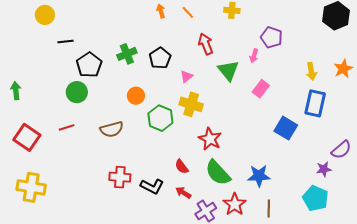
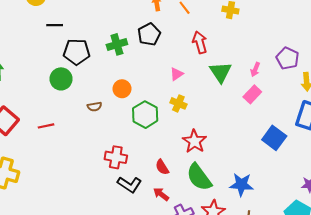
purple pentagon: (272, 37) -> (287, 58), moved
pink arrow: (254, 56) -> (255, 69), moved
black pentagon: (160, 58) -> (149, 34), moved
black pentagon: (89, 65) -> (77, 52), turned 30
yellow cross: (191, 104) -> (178, 103), size x0.7
red line: (67, 127) -> (46, 126), moved
brown semicircle: (112, 129) -> (95, 107), moved, size x0.6
red cross: (120, 177) -> (116, 157), moved

